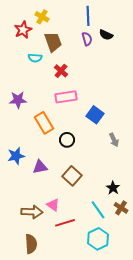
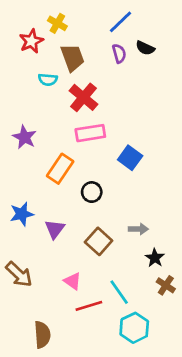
blue line: (88, 16) -> (120, 22), turned 48
red cross: (61, 71) -> (83, 97), size x1.5
purple star: (18, 100) -> (24, 137), turned 30
orange rectangle: (44, 123) -> (60, 169), turned 65
gray arrow: (114, 140) -> (138, 229), moved, turned -64
purple triangle: (40, 167) -> (55, 229), turned -42
cyan line: (98, 210) -> (119, 292), moved
brown arrow: (32, 212) -> (19, 274), moved, turned 40

